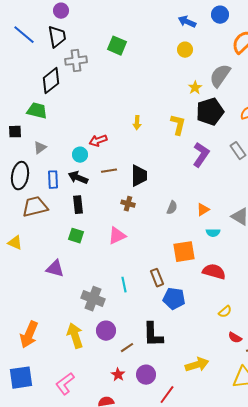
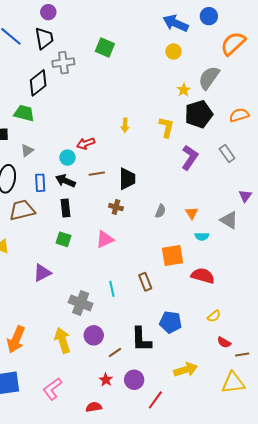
blue arrow: (187, 22) -> (176, 23), size x1.4
orange triangle: (203, 210) -> (192, 213), turned -32
purple triangle: (55, 269) -> (42, 273), turned -42
blue pentagon: (174, 299) -> (170, 322), moved

